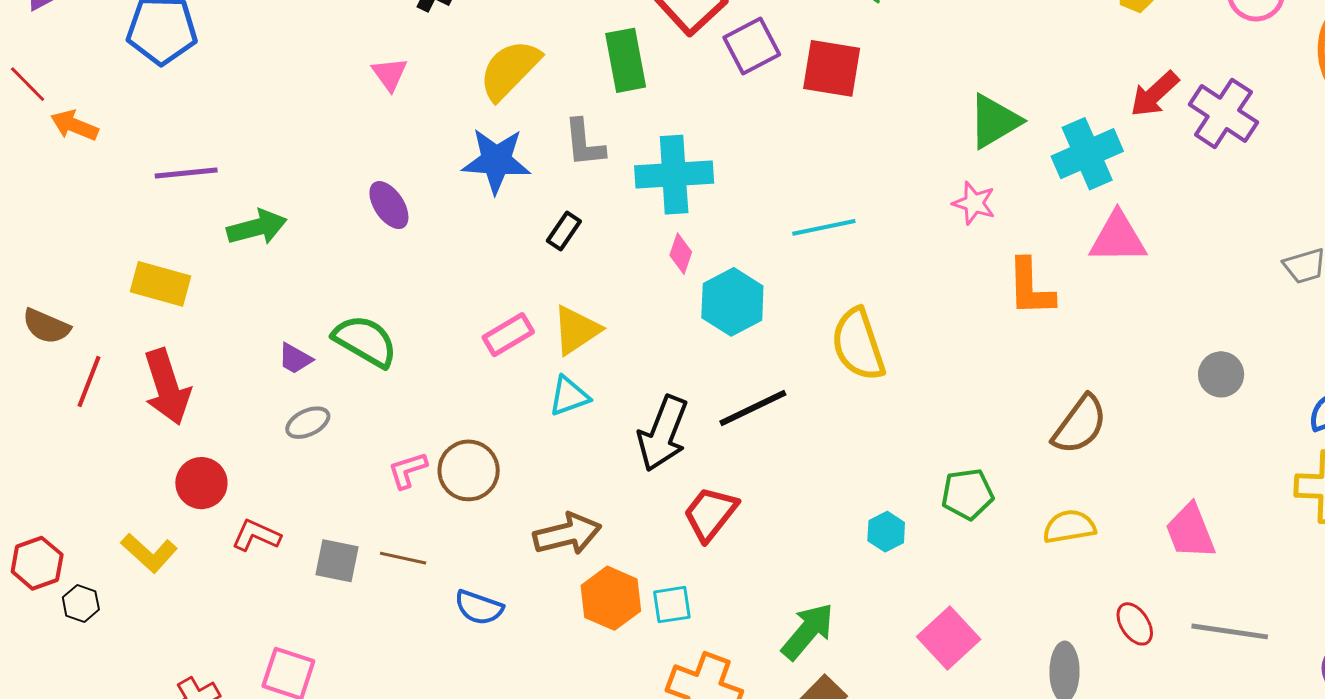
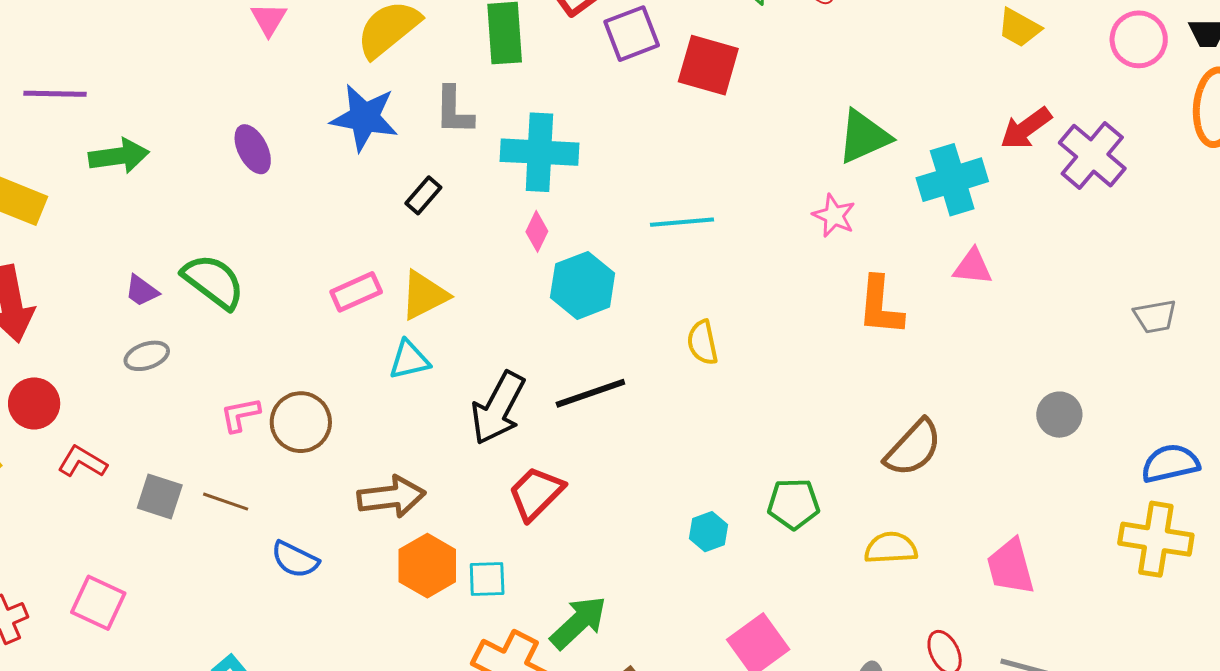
pink triangle: (1118, 238) -> (973, 267), size x0.7
yellow semicircle: (858, 345) -> (702, 342), size x0.6
green arrow: (808, 631) -> (578, 622), moved

